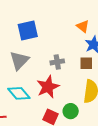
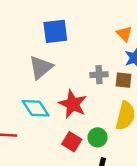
gray cross: (57, 62) -> (99, 75), moved
red star: (48, 87) -> (73, 104), turned -30

